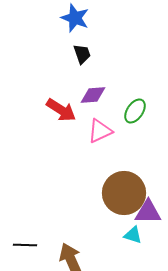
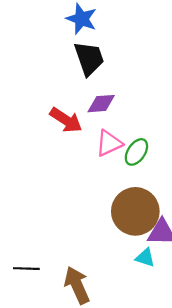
black trapezoid: (82, 54) -> (89, 58), size x1.6
green ellipse: (135, 111) -> (136, 152), moved

